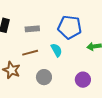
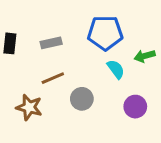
cyan semicircle: (56, 50) -> (116, 69), moved
gray circle: (44, 77) -> (82, 99), moved

